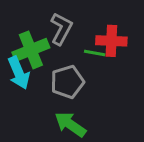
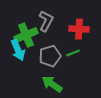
green line: (95, 53) -> (73, 53), moved, turned -32

